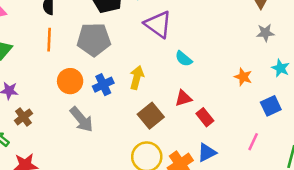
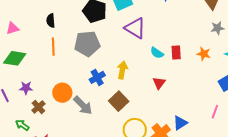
orange star: (243, 77) -> (204, 54), moved
orange circle: (70, 81) -> (62, 93), moved
red triangle: (183, 98) -> (159, 83), turned -32
brown square: (151, 116) -> (119, 101), moved
red rectangle: (205, 117) -> (176, 53), moved, turned 40

